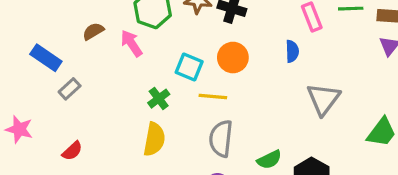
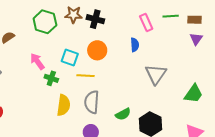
pink arrow: (131, 43) -> (37, 61), moved
green cross: (159, 99) -> (51, 78), turned -32
yellow semicircle: (154, 139) -> (64, 105), moved

